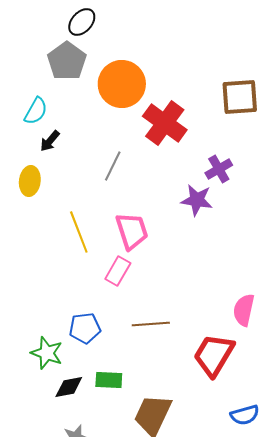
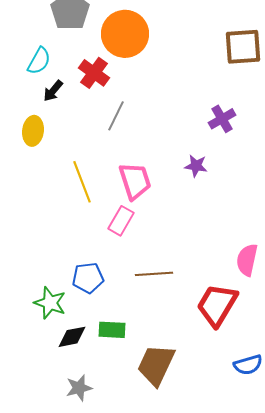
red cross: (165, 123) -> (94, 73), moved, size x0.7
purple star: (197, 200) -> (196, 166), moved, size x0.7

